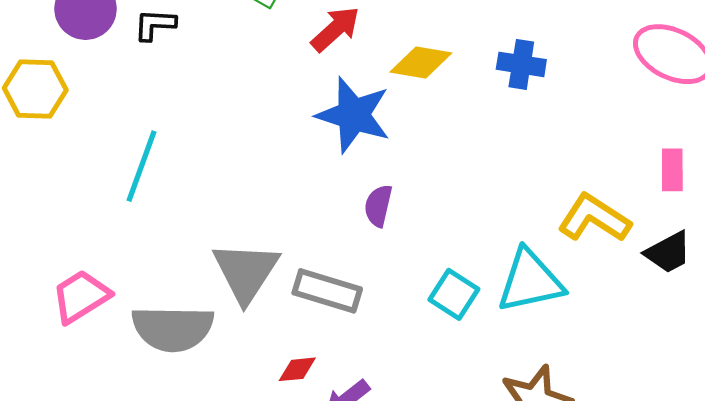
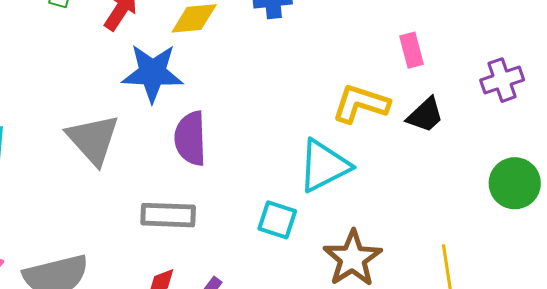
purple semicircle: (378, 206) -> (190, 138), size x1.6
gray triangle: (246, 272) -> (93, 139), moved
cyan square: (454, 294) -> (277, 220), moved

